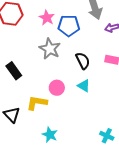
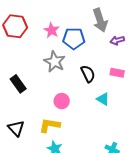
cyan triangle: (84, 86) -> (103, 99), moved
yellow L-shape: (37, 103) -> (50, 125), moved

